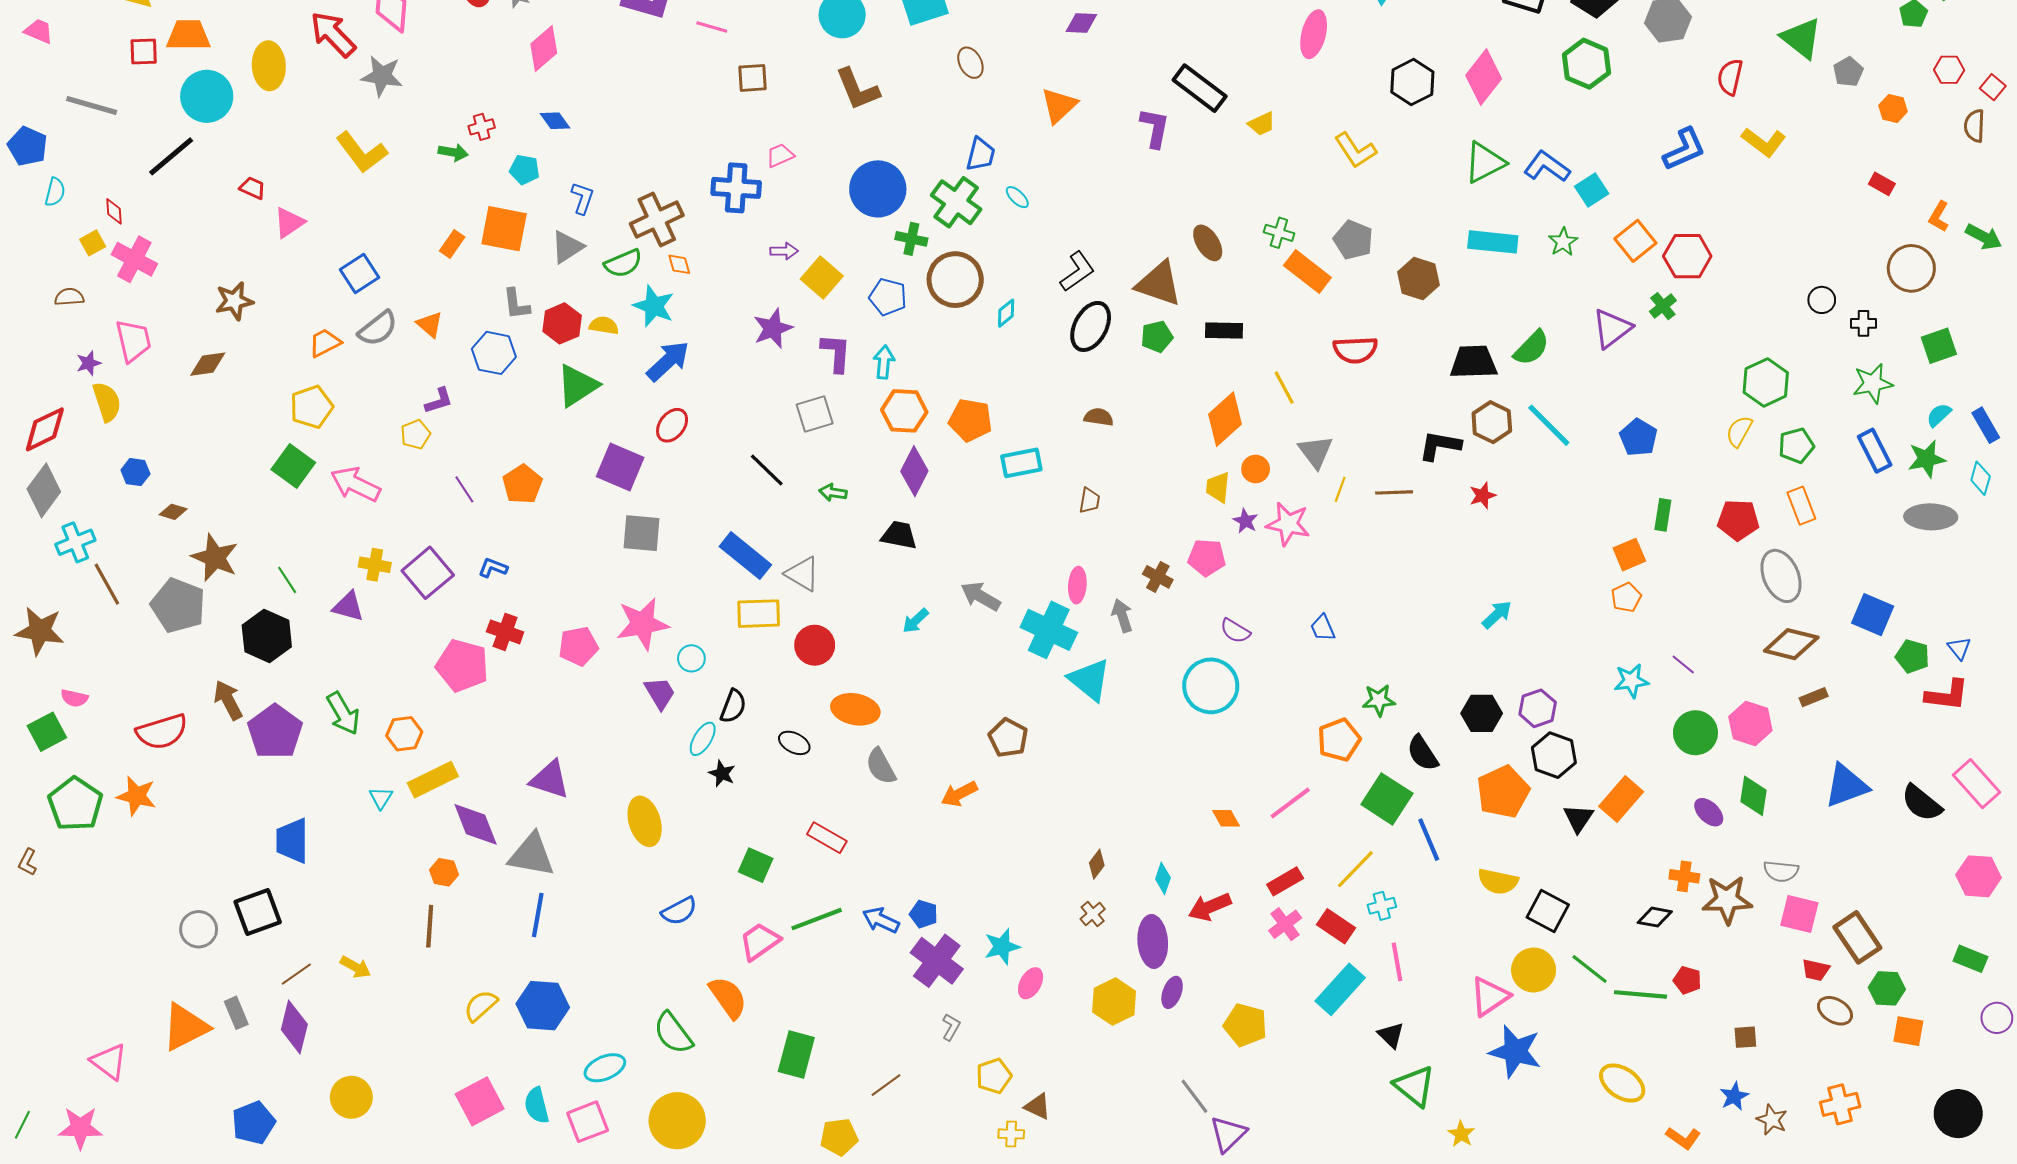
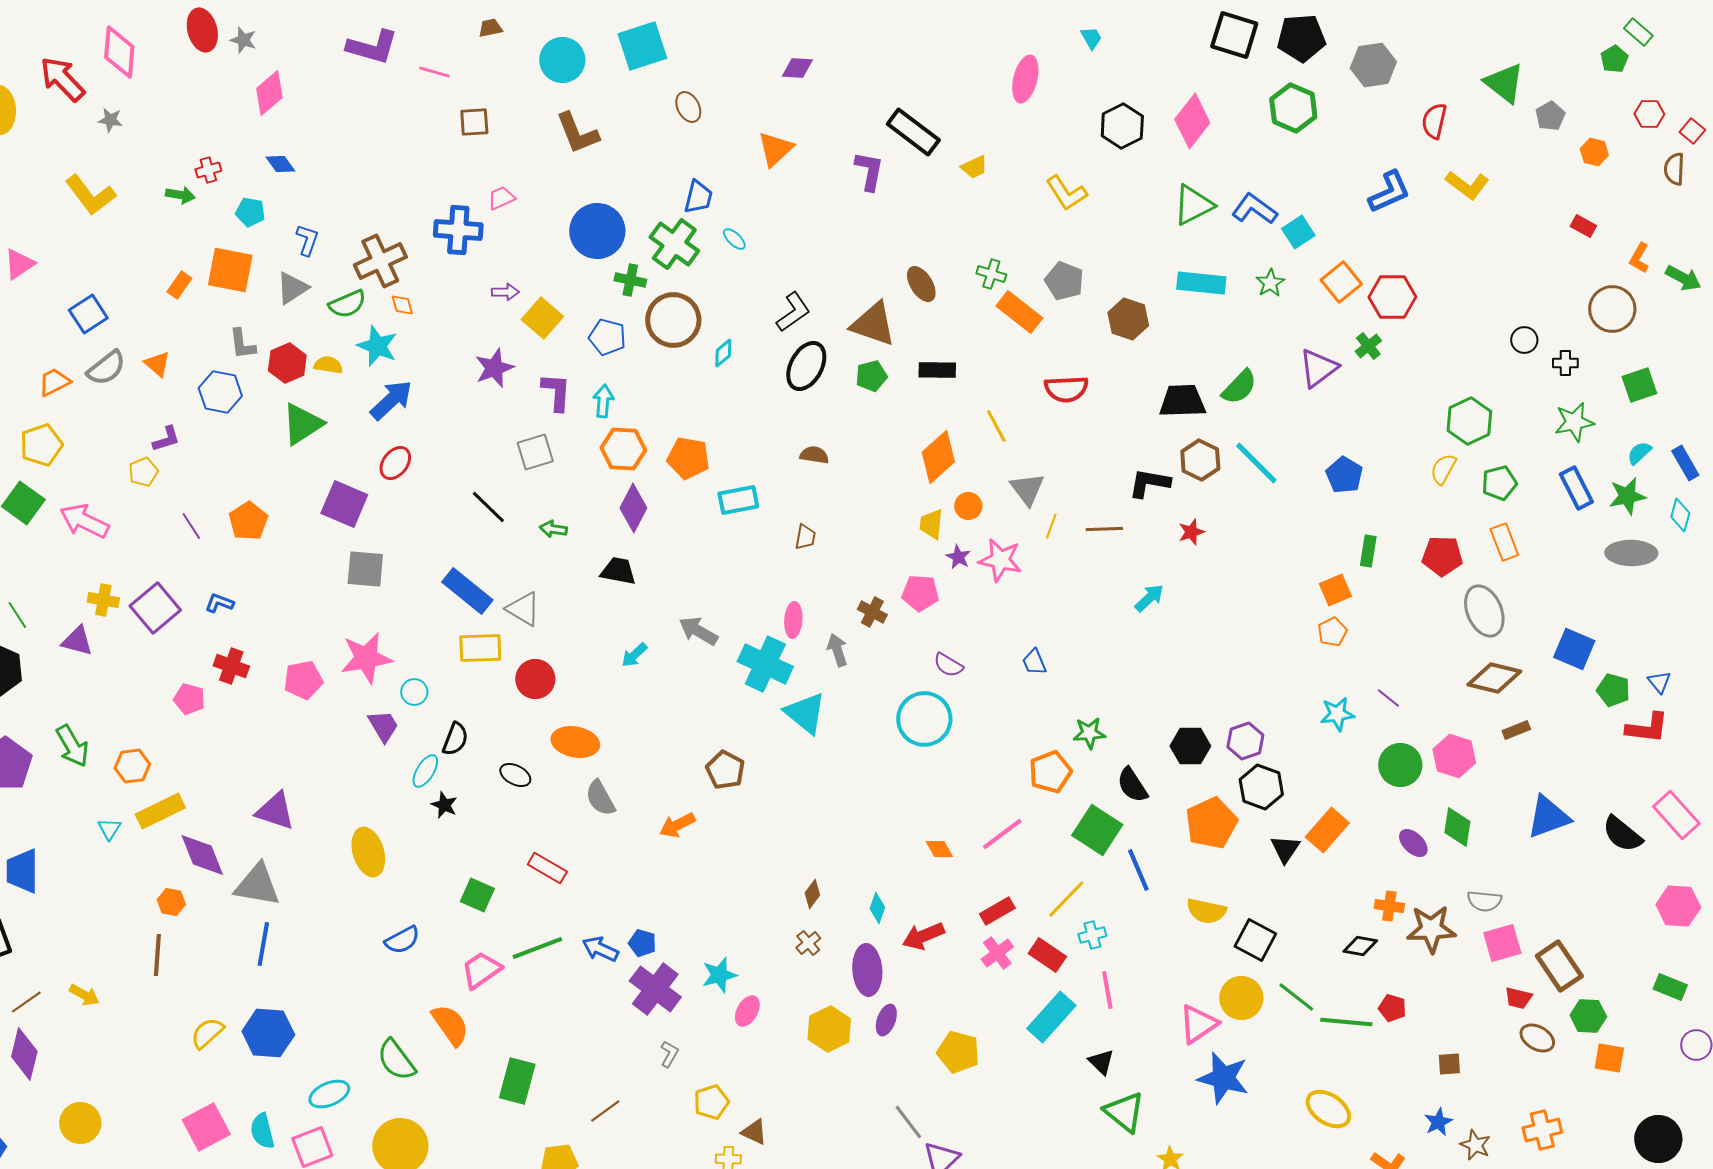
gray star: (382, 76) -> (110, 120), size x0.6
cyan arrow: (1497, 615) -> (1149, 598), moved
pink pentagon: (462, 666) -> (189, 699), size x0.6
pink square: (1799, 914) -> (1502, 943), turned -30

